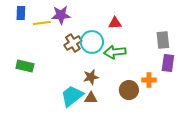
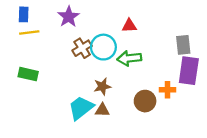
purple star: (61, 15) -> (69, 17), turned -30
yellow line: (42, 23) -> (29, 32), moved
purple rectangle: (168, 63) -> (189, 71), size x1.4

